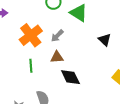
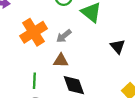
green line: (31, 66) -> (34, 81), moved

